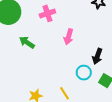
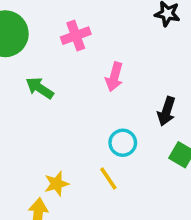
cyan circle: (84, 73) -> (123, 143), moved

